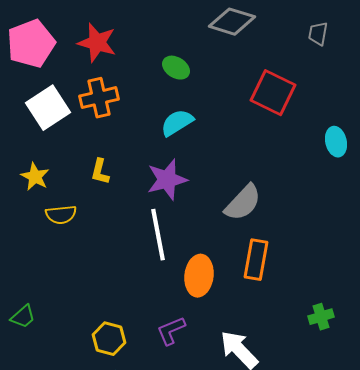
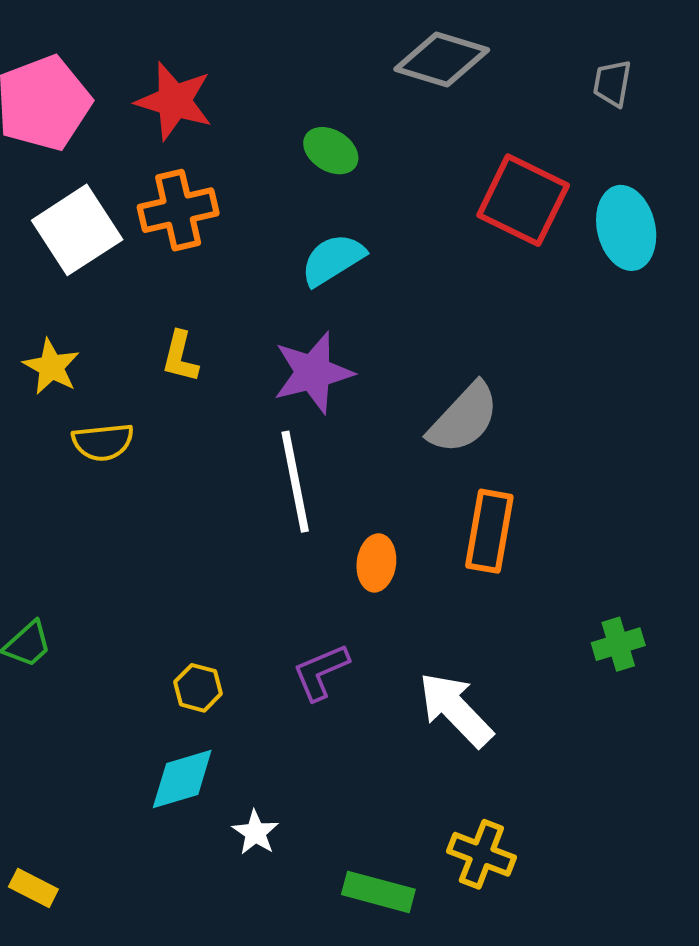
cyan ellipse: (336, 142) -> (626, 228), moved, size x1.4
orange ellipse: (199, 276) -> (376, 563), size x0.7
yellow hexagon: (109, 339) -> (198, 688), size x0.7

